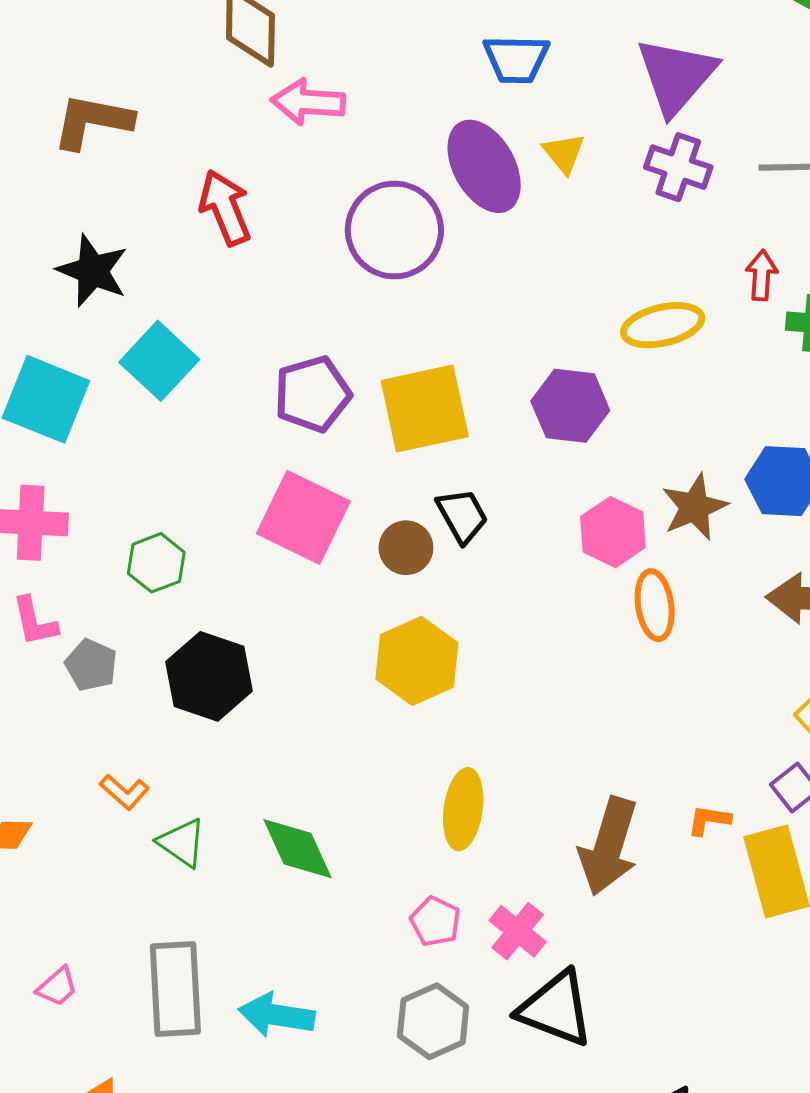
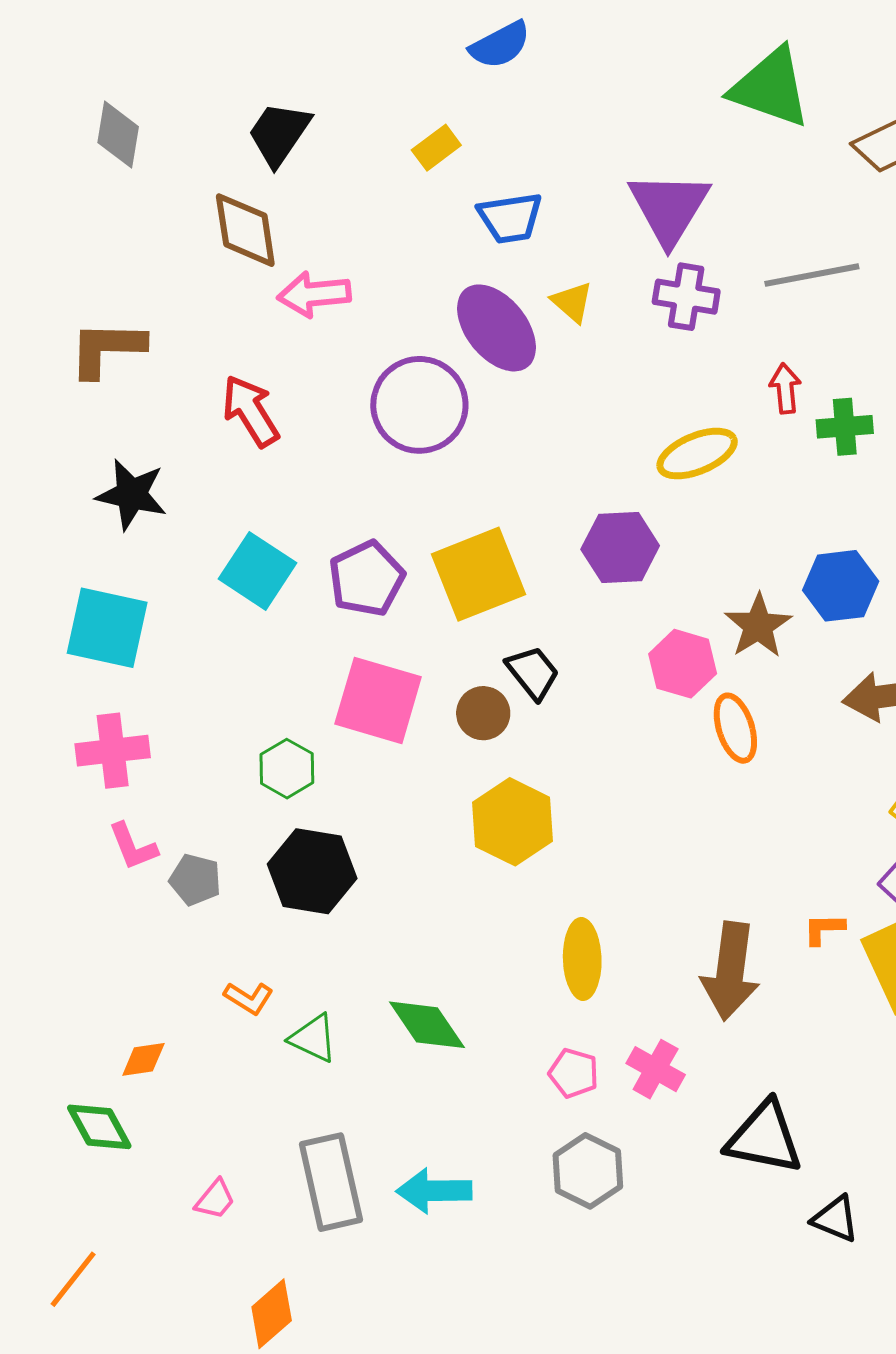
cyan square: (159, 361) -> (257, 571), moved
green hexagon: (156, 563) -> (287, 769), moved
black triangle: (556, 1009) -> (764, 1138), moved

